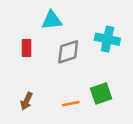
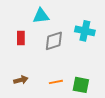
green square: (101, 94) -> (81, 85), moved, turned 30
brown arrow: (27, 101) -> (21, 80), turned -128

